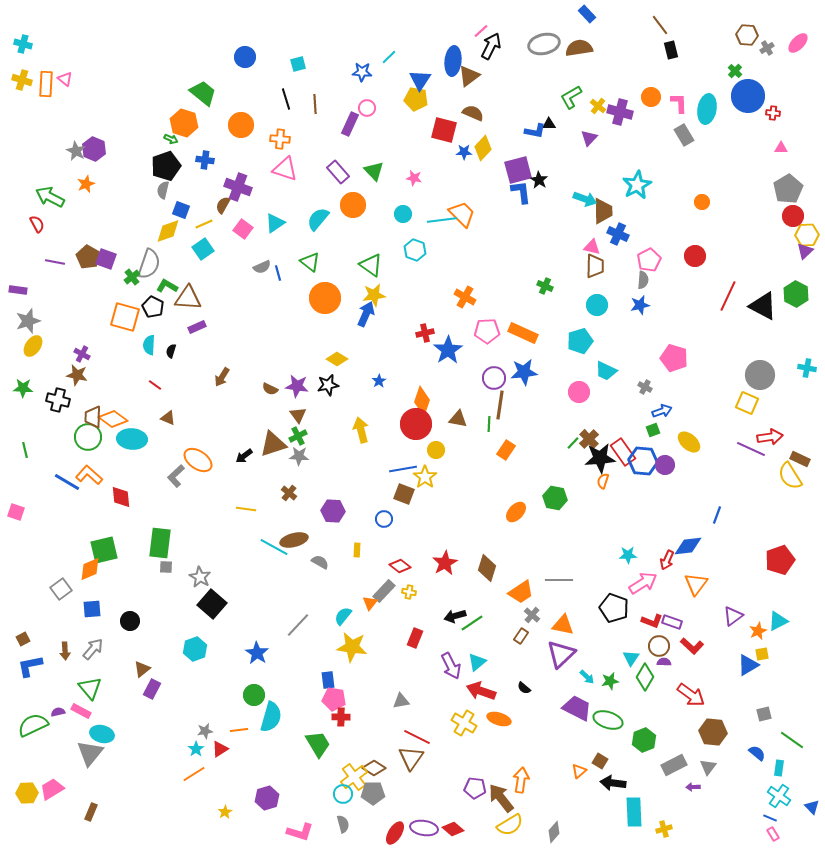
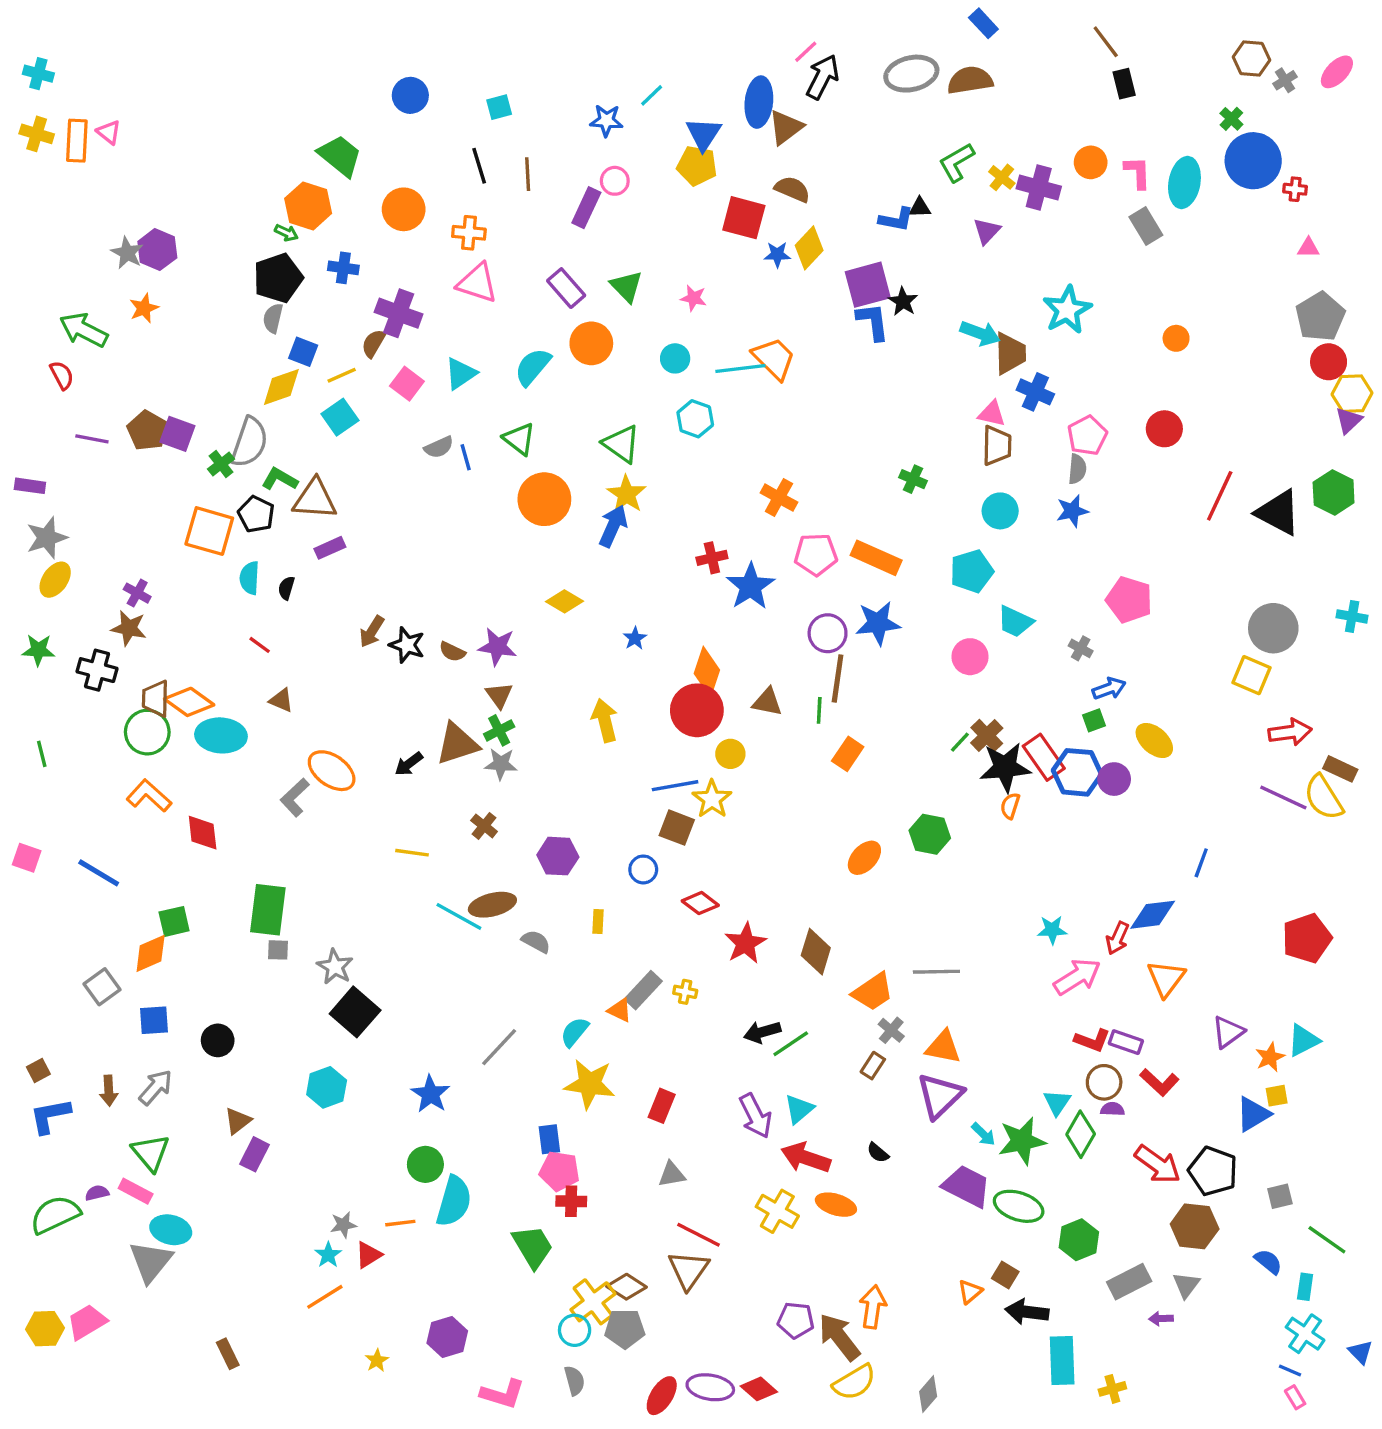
yellow star: (374, 295) -> (626, 494), turned -30
black star: (328, 385) -> (407, 645), moved, turned 30
purple line: (751, 449) -> (1283, 797), moved
blue line: (67, 482) -> (99, 873), moved
green square: (104, 550) -> (174, 921), size x0.7
red diamond: (400, 566) -> (700, 903), moved
orange triangle: (370, 603) -> (620, 1010), turned -42
black pentagon: (614, 608) -> (1213, 1171), moved
red rectangle: (415, 638) -> (662, 1106), moved
green star: (610, 681) -> (1022, 1141), size x1.6
brown rectangle: (91, 812) -> (228, 1354), moved, turned -48

